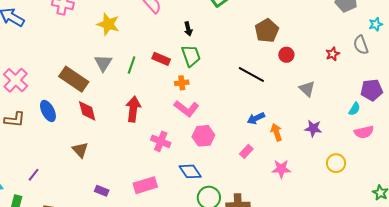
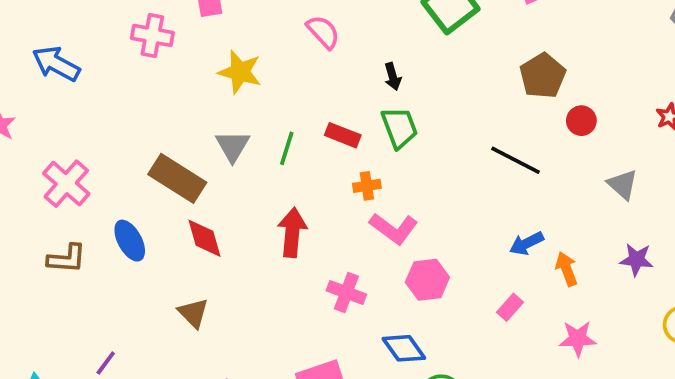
orange cross: (182, 83) -> (367, 186), moved

